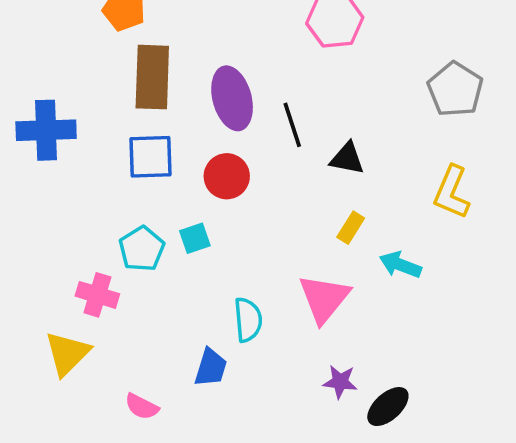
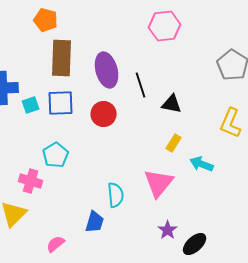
cyan square: (195, 238) -> (31, 105), moved
purple star: (340, 382) -> (168, 230), turned 30
pink semicircle: (142, 407) -> (56, 244), turned 114

